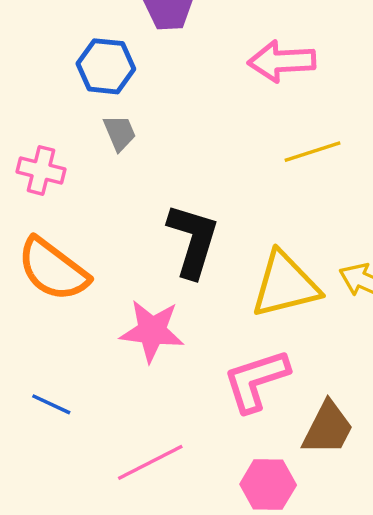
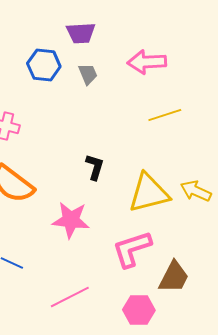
gray trapezoid: (120, 133) -> (88, 74), moved
black L-shape: (193, 240) -> (95, 167), size x0.6

